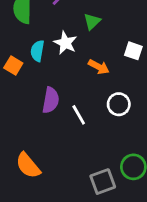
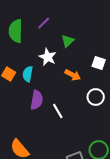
cyan semicircle: (37, 51) -> (28, 74), moved
white circle: (119, 104) -> (96, 97), moved

